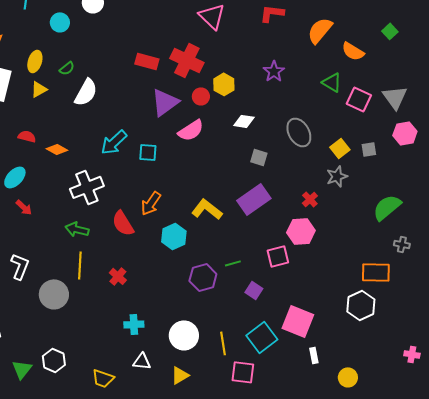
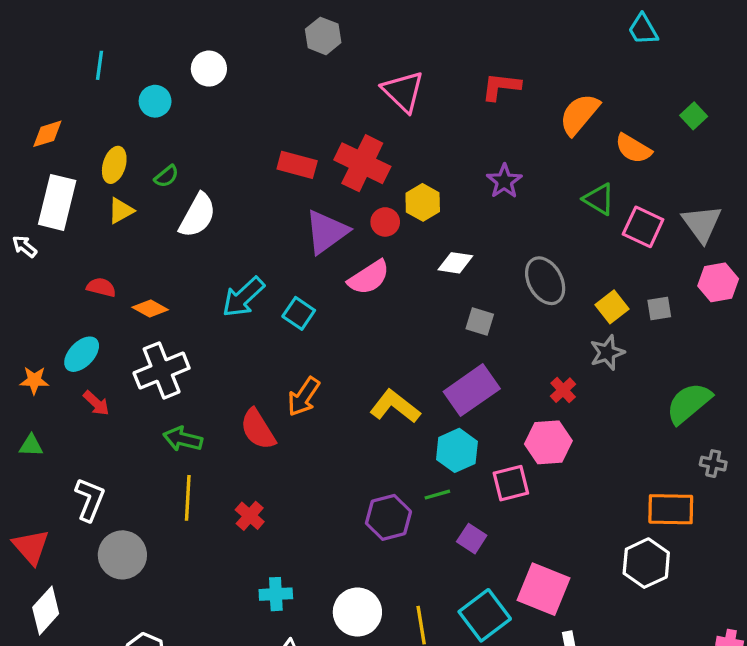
cyan square: (148, 152) -> (299, 313), turned 30
white cross: (87, 187) -> (162, 370), moved
cyan hexagon: (174, 236) -> (457, 450), moved
gray circle: (54, 294) -> (122, 555), moved

